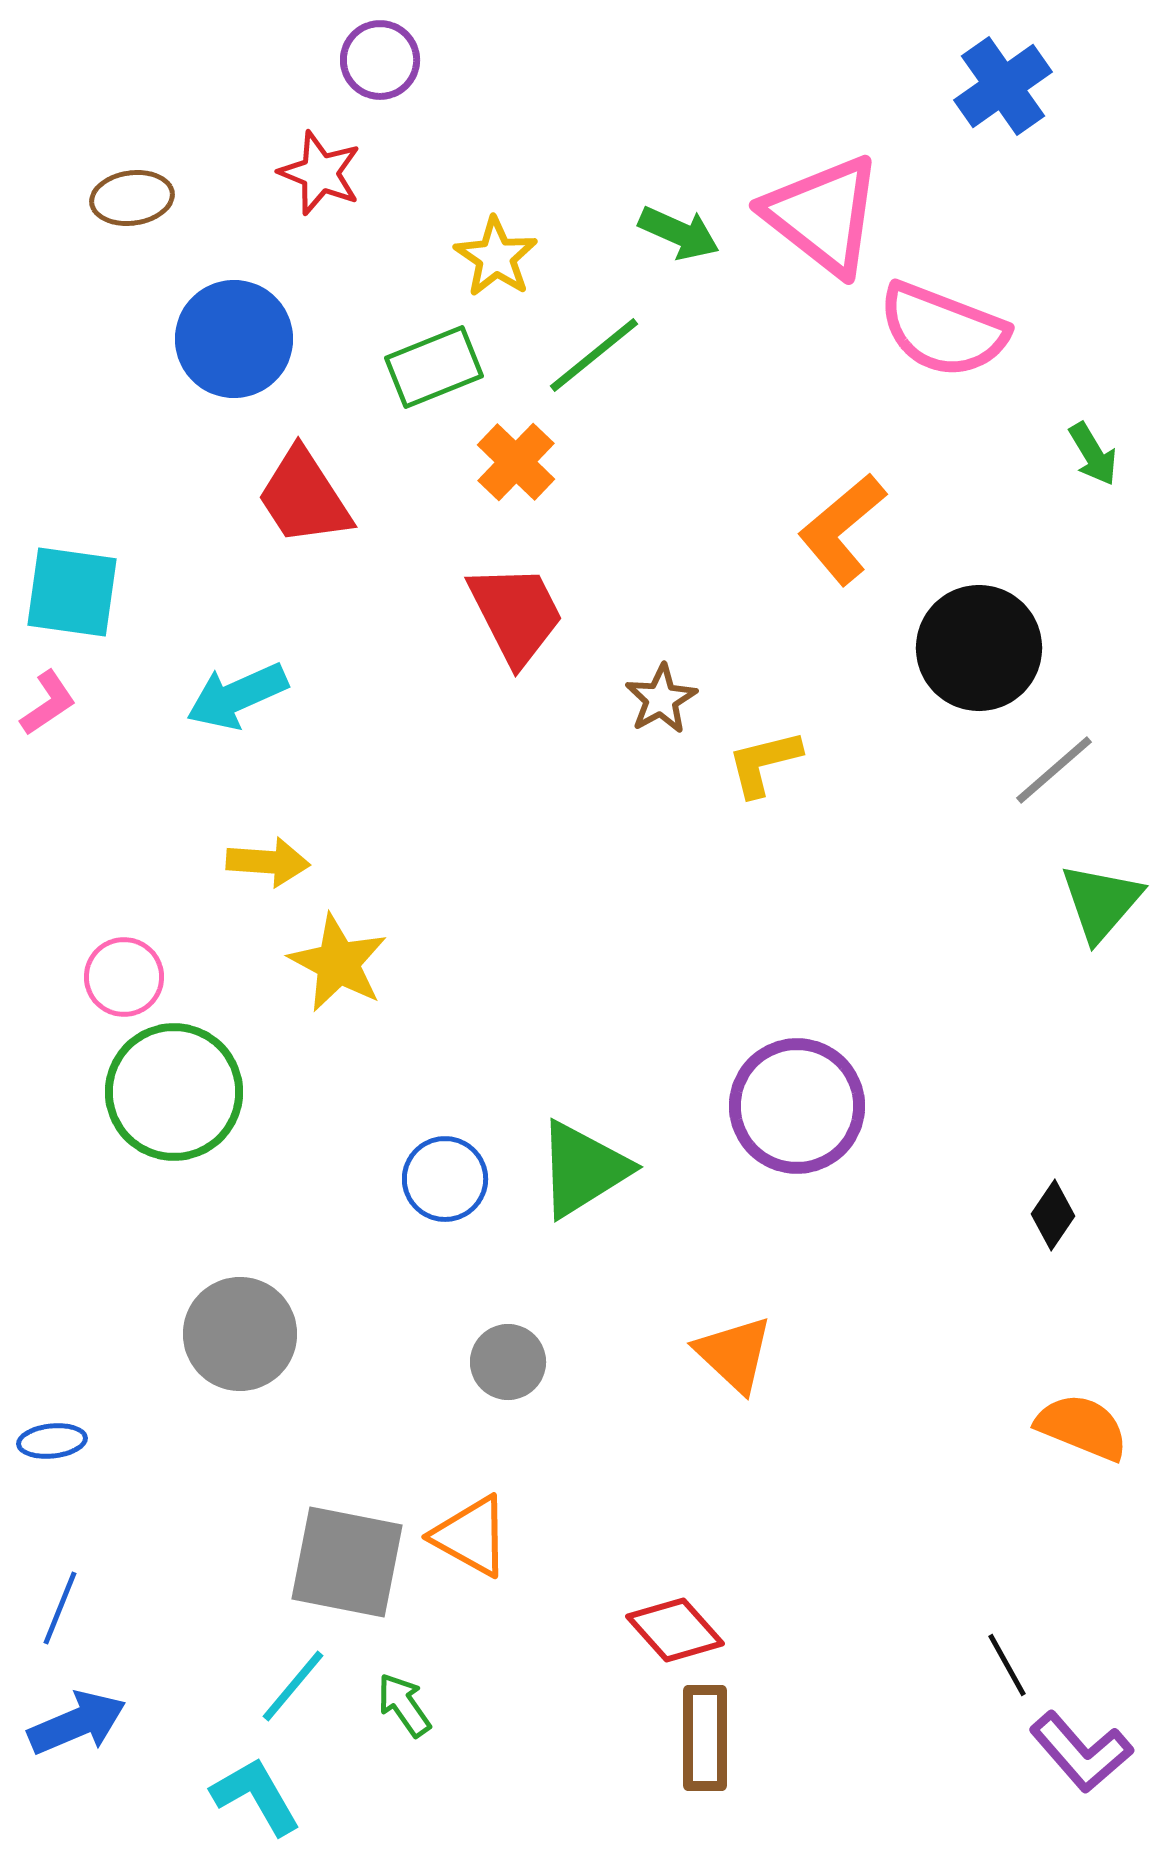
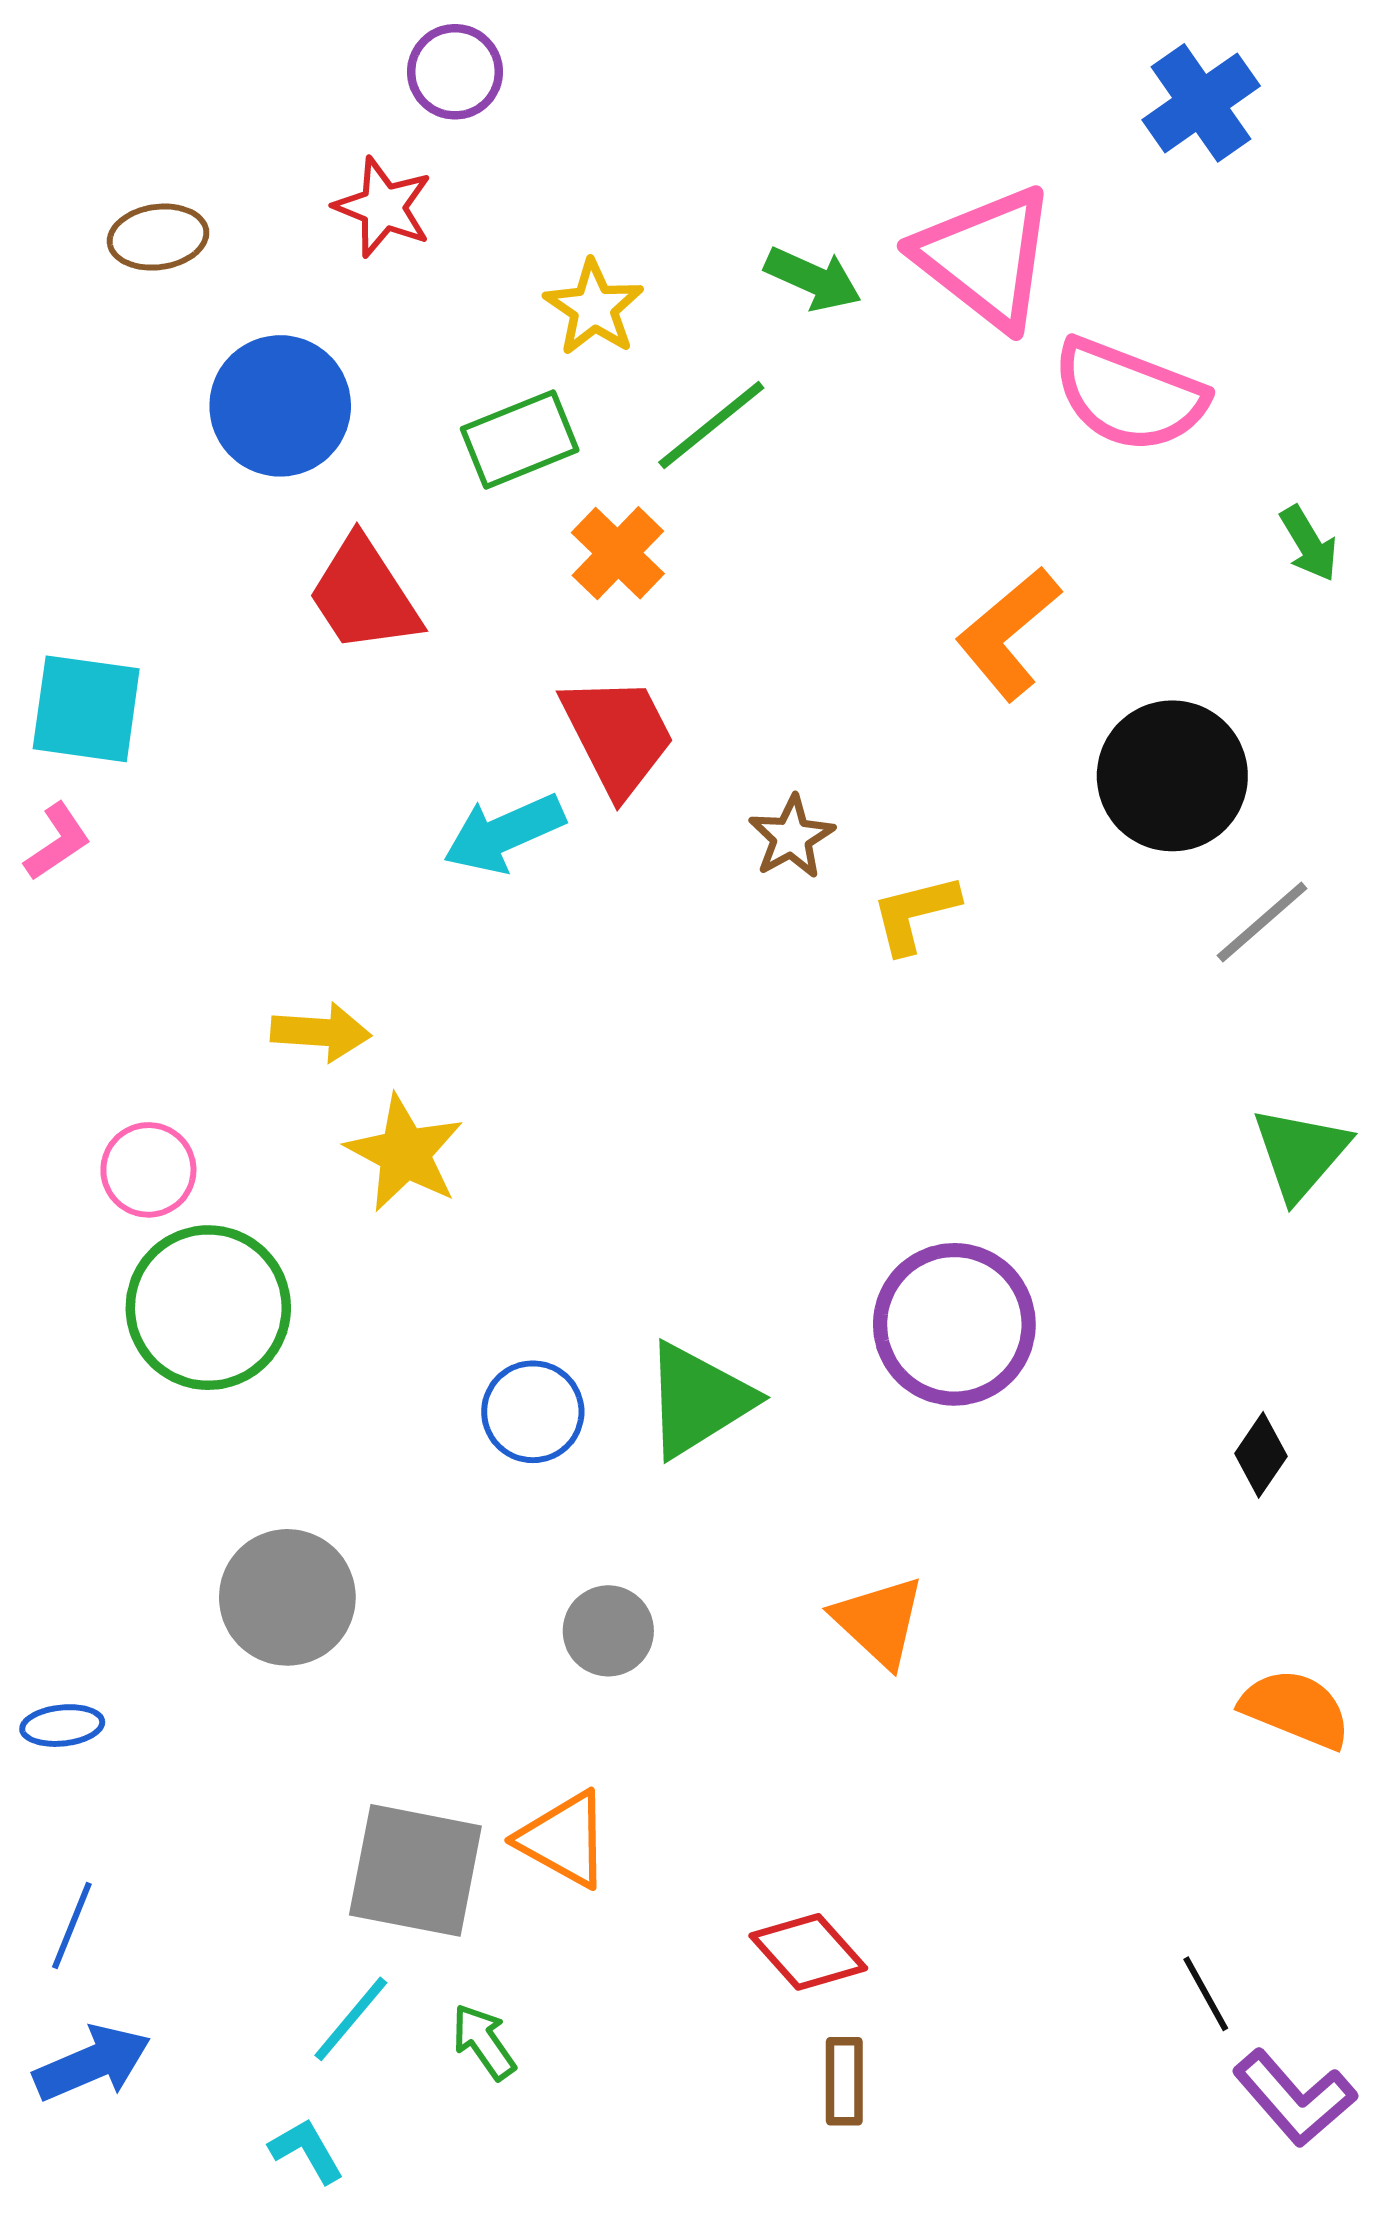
cyan arrow: (237, 696) -> (504, 833), moved
green triangle: (1101, 902) -> (1300, 1153), moved
brown rectangle: (705, 1738) -> (844, 2081), size x0.7
cyan L-shape: (256, 1796) -> (307, 2151), size x0.7

